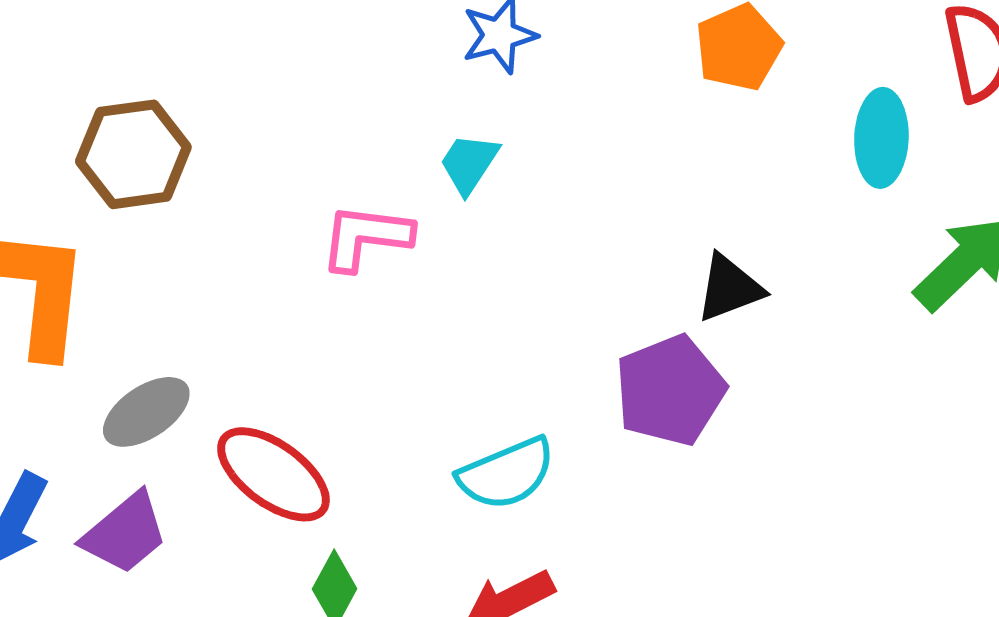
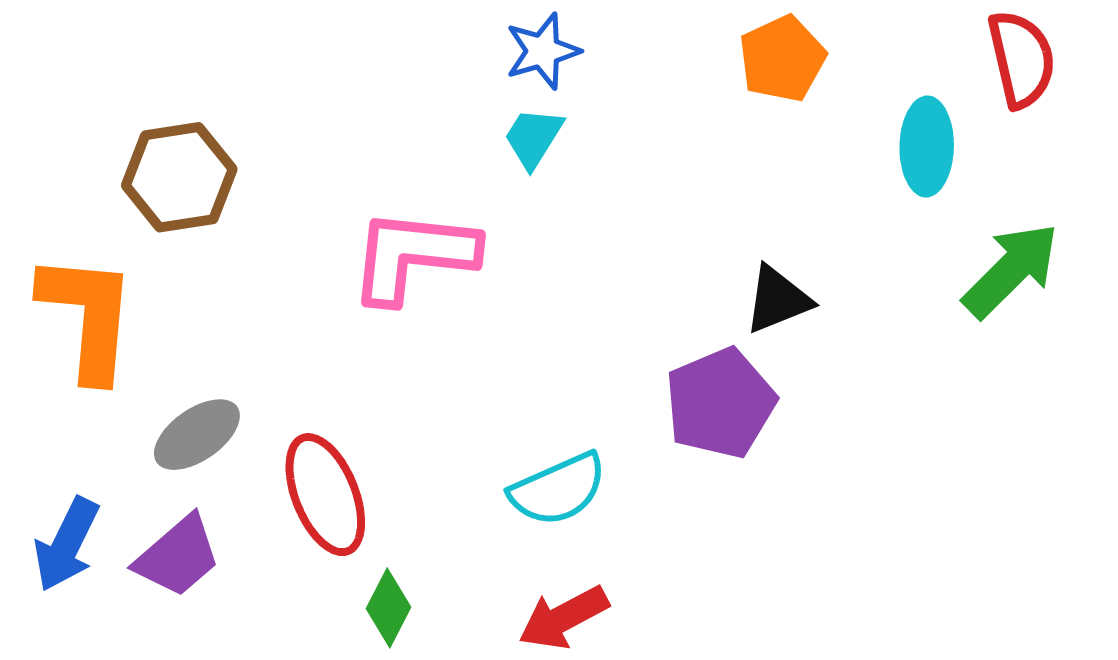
cyan trapezoid: (469, 163) -> (533, 138), moved
pink L-shape: (366, 237) -> (413, 256), size x1.4
red ellipse: (273, 474) -> (325, 495), turned 33

